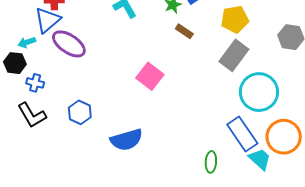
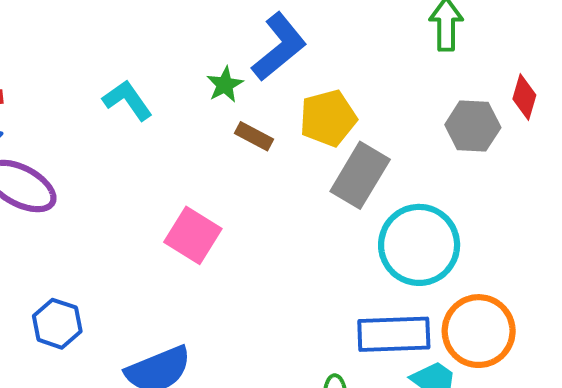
yellow pentagon: (235, 19) -> (328, 118), moved
blue rectangle: (242, 134) -> (394, 334), turned -52

